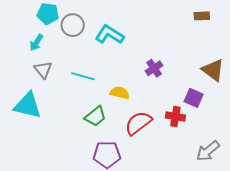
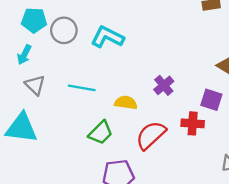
purple cross: (154, 68) -> (164, 85), moved

